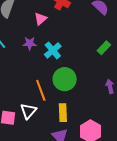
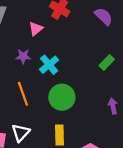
orange line: (41, 90) -> (23, 94), moved

